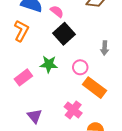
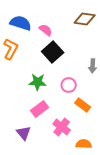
pink rectangle: (23, 77) -> (40, 109), moved
orange rectangle: (94, 88) -> (83, 105), size x0.7

